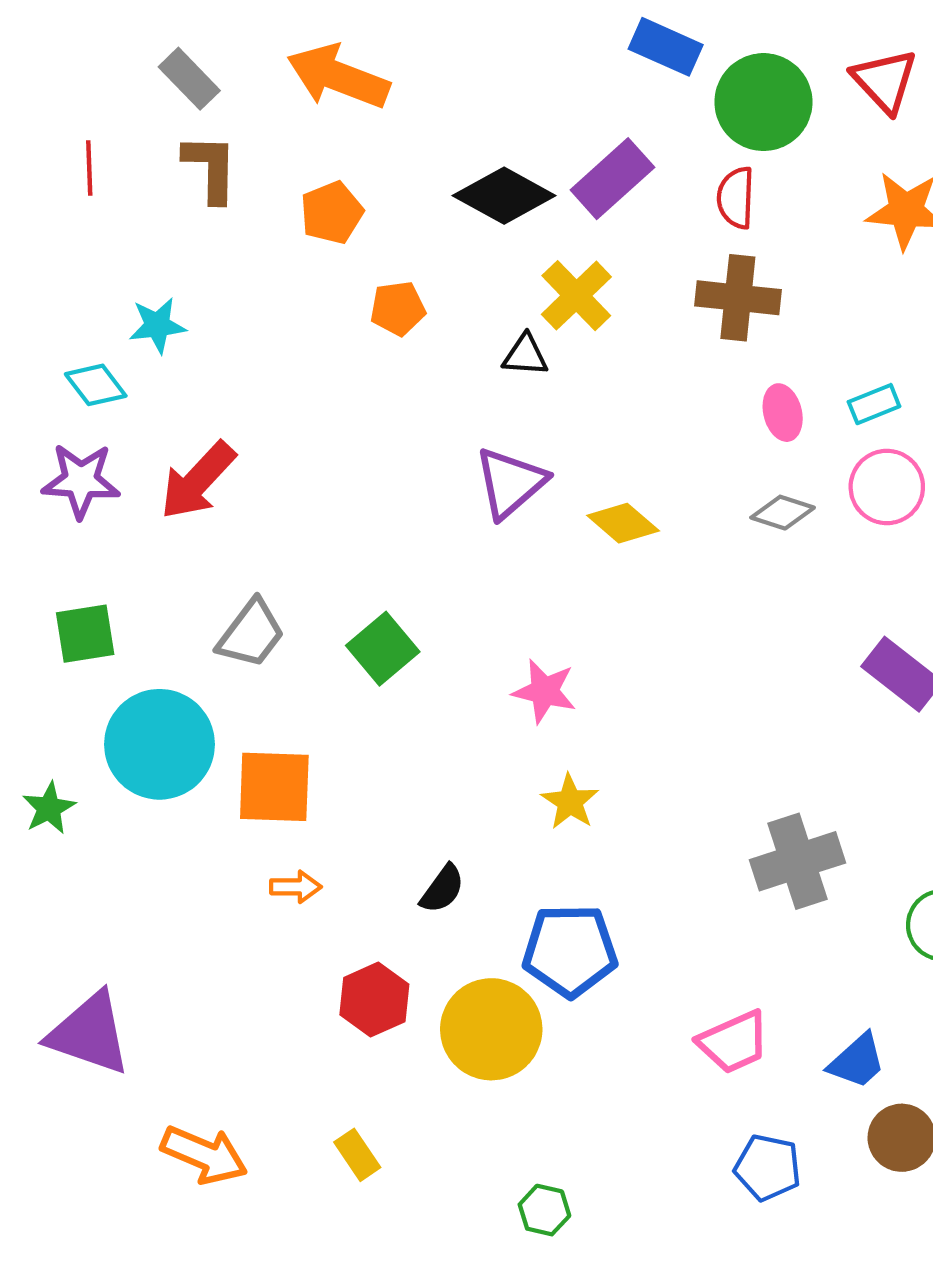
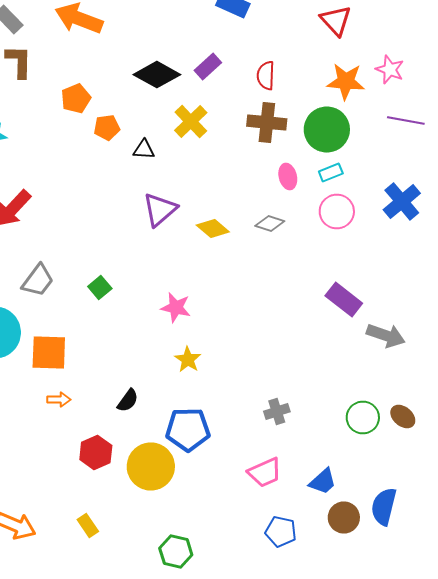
green circle: (763, 102) -> (327, 130), moved
purple rectangle: (612, 179) -> (208, 66), size x0.7
orange pentagon: (332, 213) -> (76, 98), moved
black triangle: (525, 355) -> (144, 150), moved
gray diamond: (783, 513) -> (270, 224), moved
green square: (383, 649) -> (100, 288), size x0.7
gray cross: (797, 861) -> (277, 412), moved, size x0.6
green hexagon: (544, 1210) -> (176, 552), size x1.4

